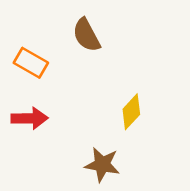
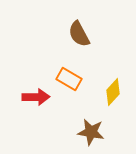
orange rectangle: (31, 63) -> (69, 79), moved

